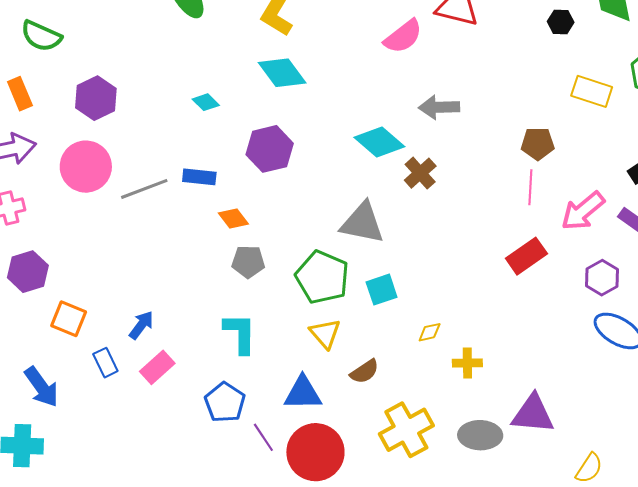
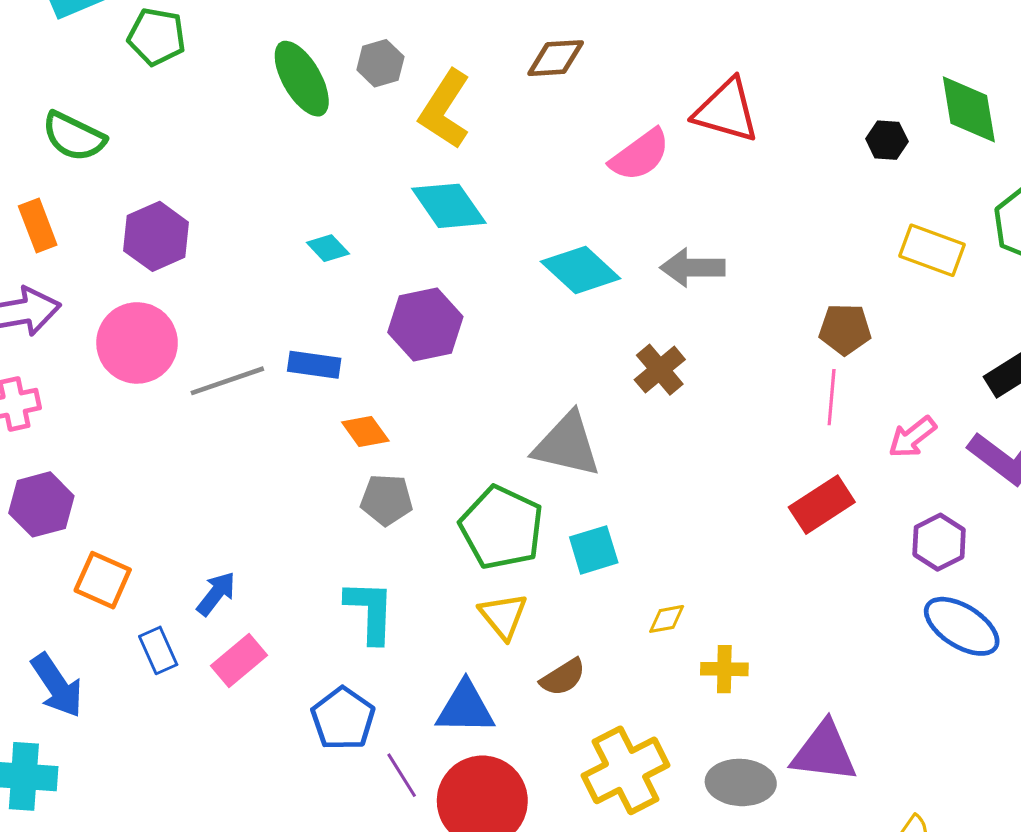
cyan diamond: (379, 142) -> (581, 270), moved
pink arrow: (583, 211) -> (912, 437), size x0.7

